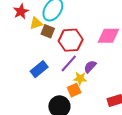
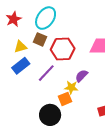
yellow triangle: (36, 23) -> (20, 47), moved
purple line: (69, 63) -> (46, 73), moved
blue rectangle: (39, 69) -> (21, 66), moved

